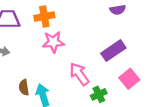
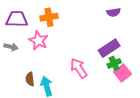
pink star: (53, 42) -> (38, 41), moved, turned 30
green cross: (99, 94) -> (114, 63), moved

